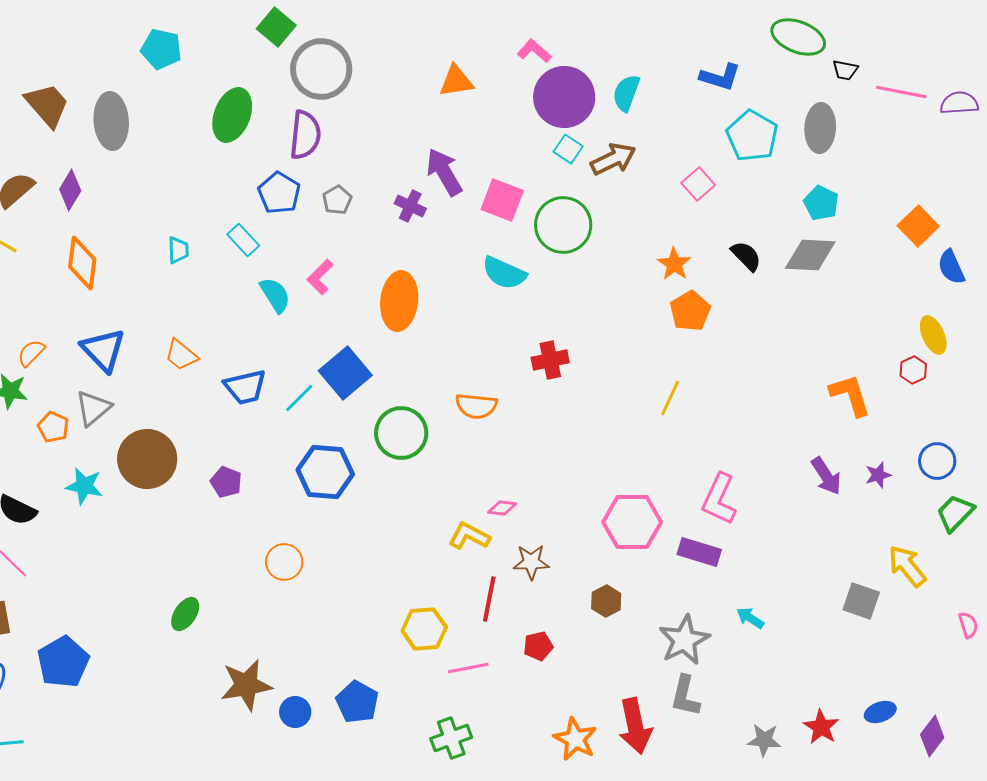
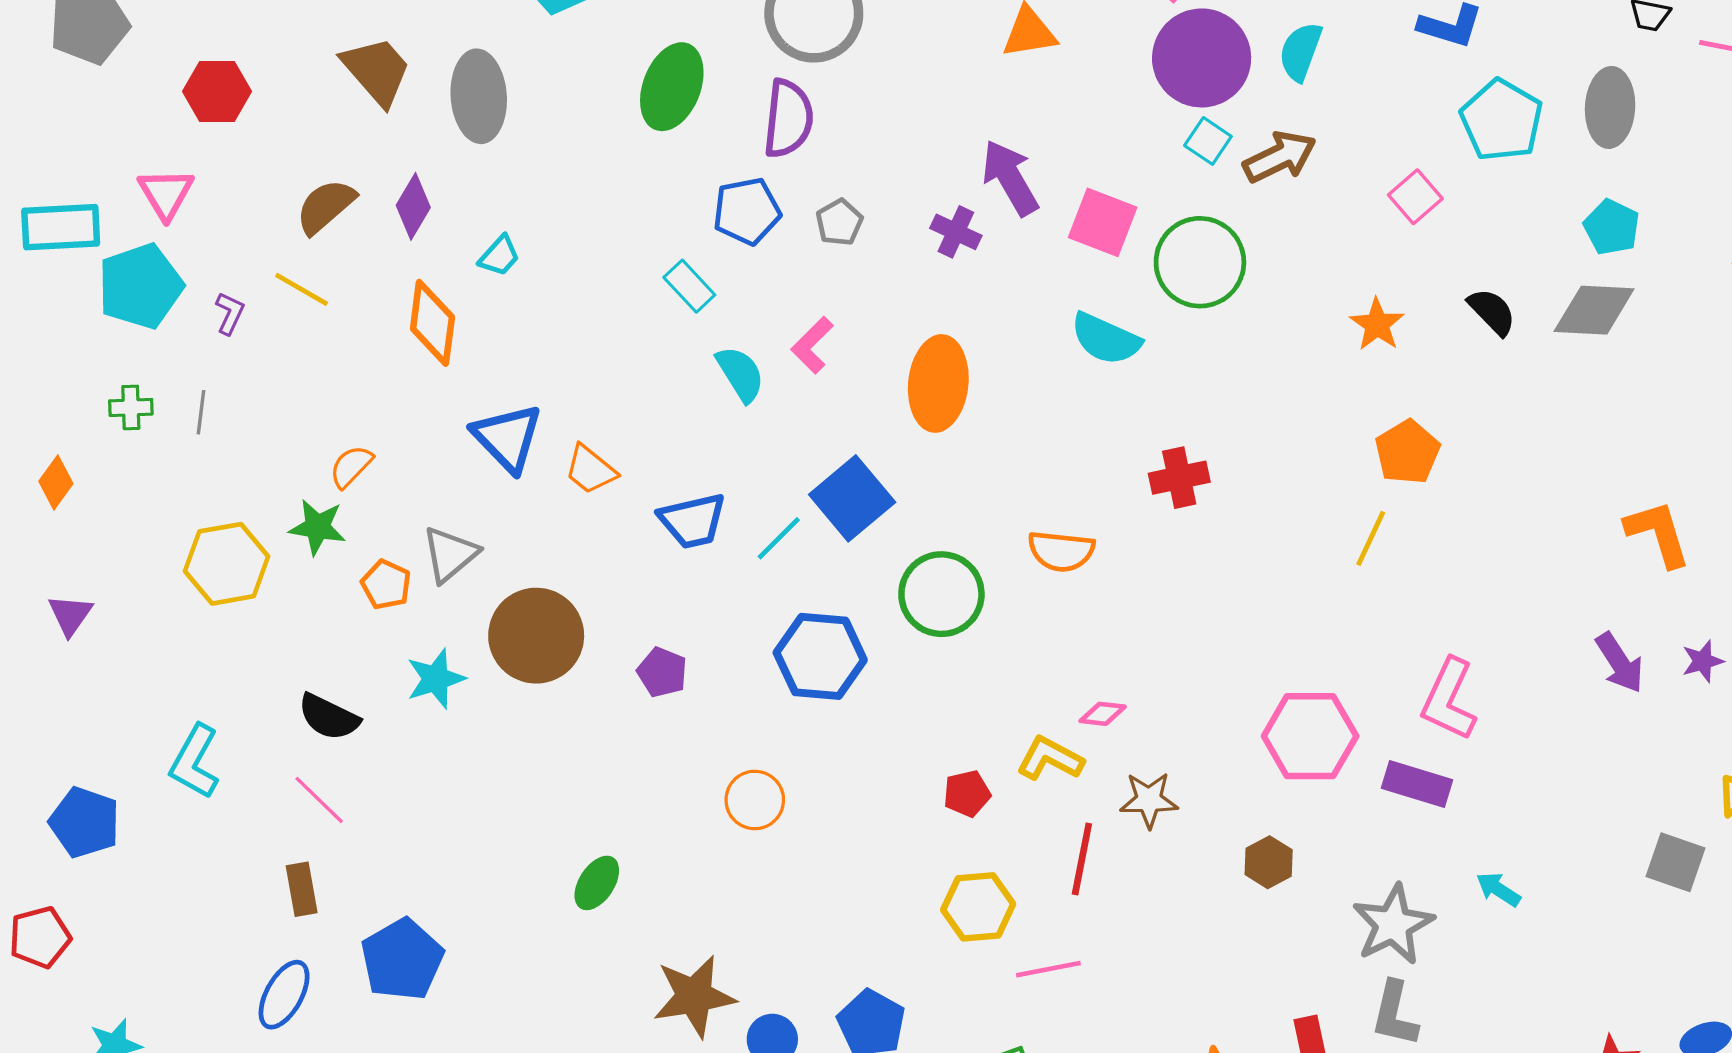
blue pentagon: (279, 193) -> (747, 211), turned 30
cyan trapezoid: (178, 250) -> (499, 256), moved, turned 44
orange pentagon: (690, 311) -> (1407, 452), moved
blue triangle: (103, 350) -> (507, 438), moved
cyan star: (84, 486) -> (436, 679), turned -30
red pentagon: (538, 646) -> (967, 794), moved

